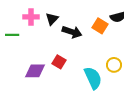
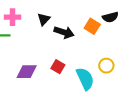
pink cross: (31, 17) -> (13, 17), moved
red square: (59, 62) -> (58, 67), moved

